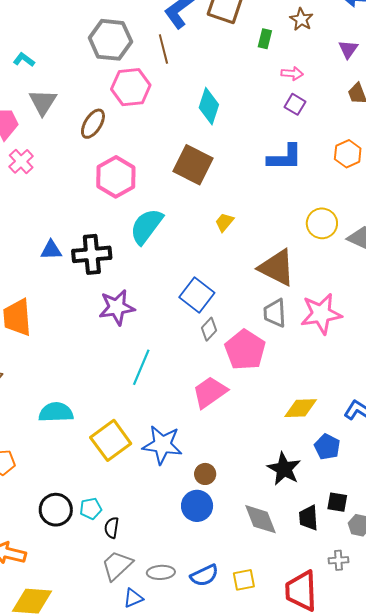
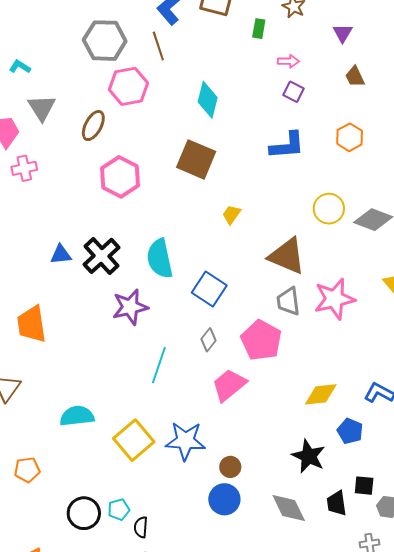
pink cross: (21, 161) -> (24, 168), turned 35
cyan semicircle: (146, 226) -> (160, 259), moved, turned -45
black cross: (92, 254) -> (101, 256), turned -33
gray diamond: (209, 329) -> (208, 340), moved

